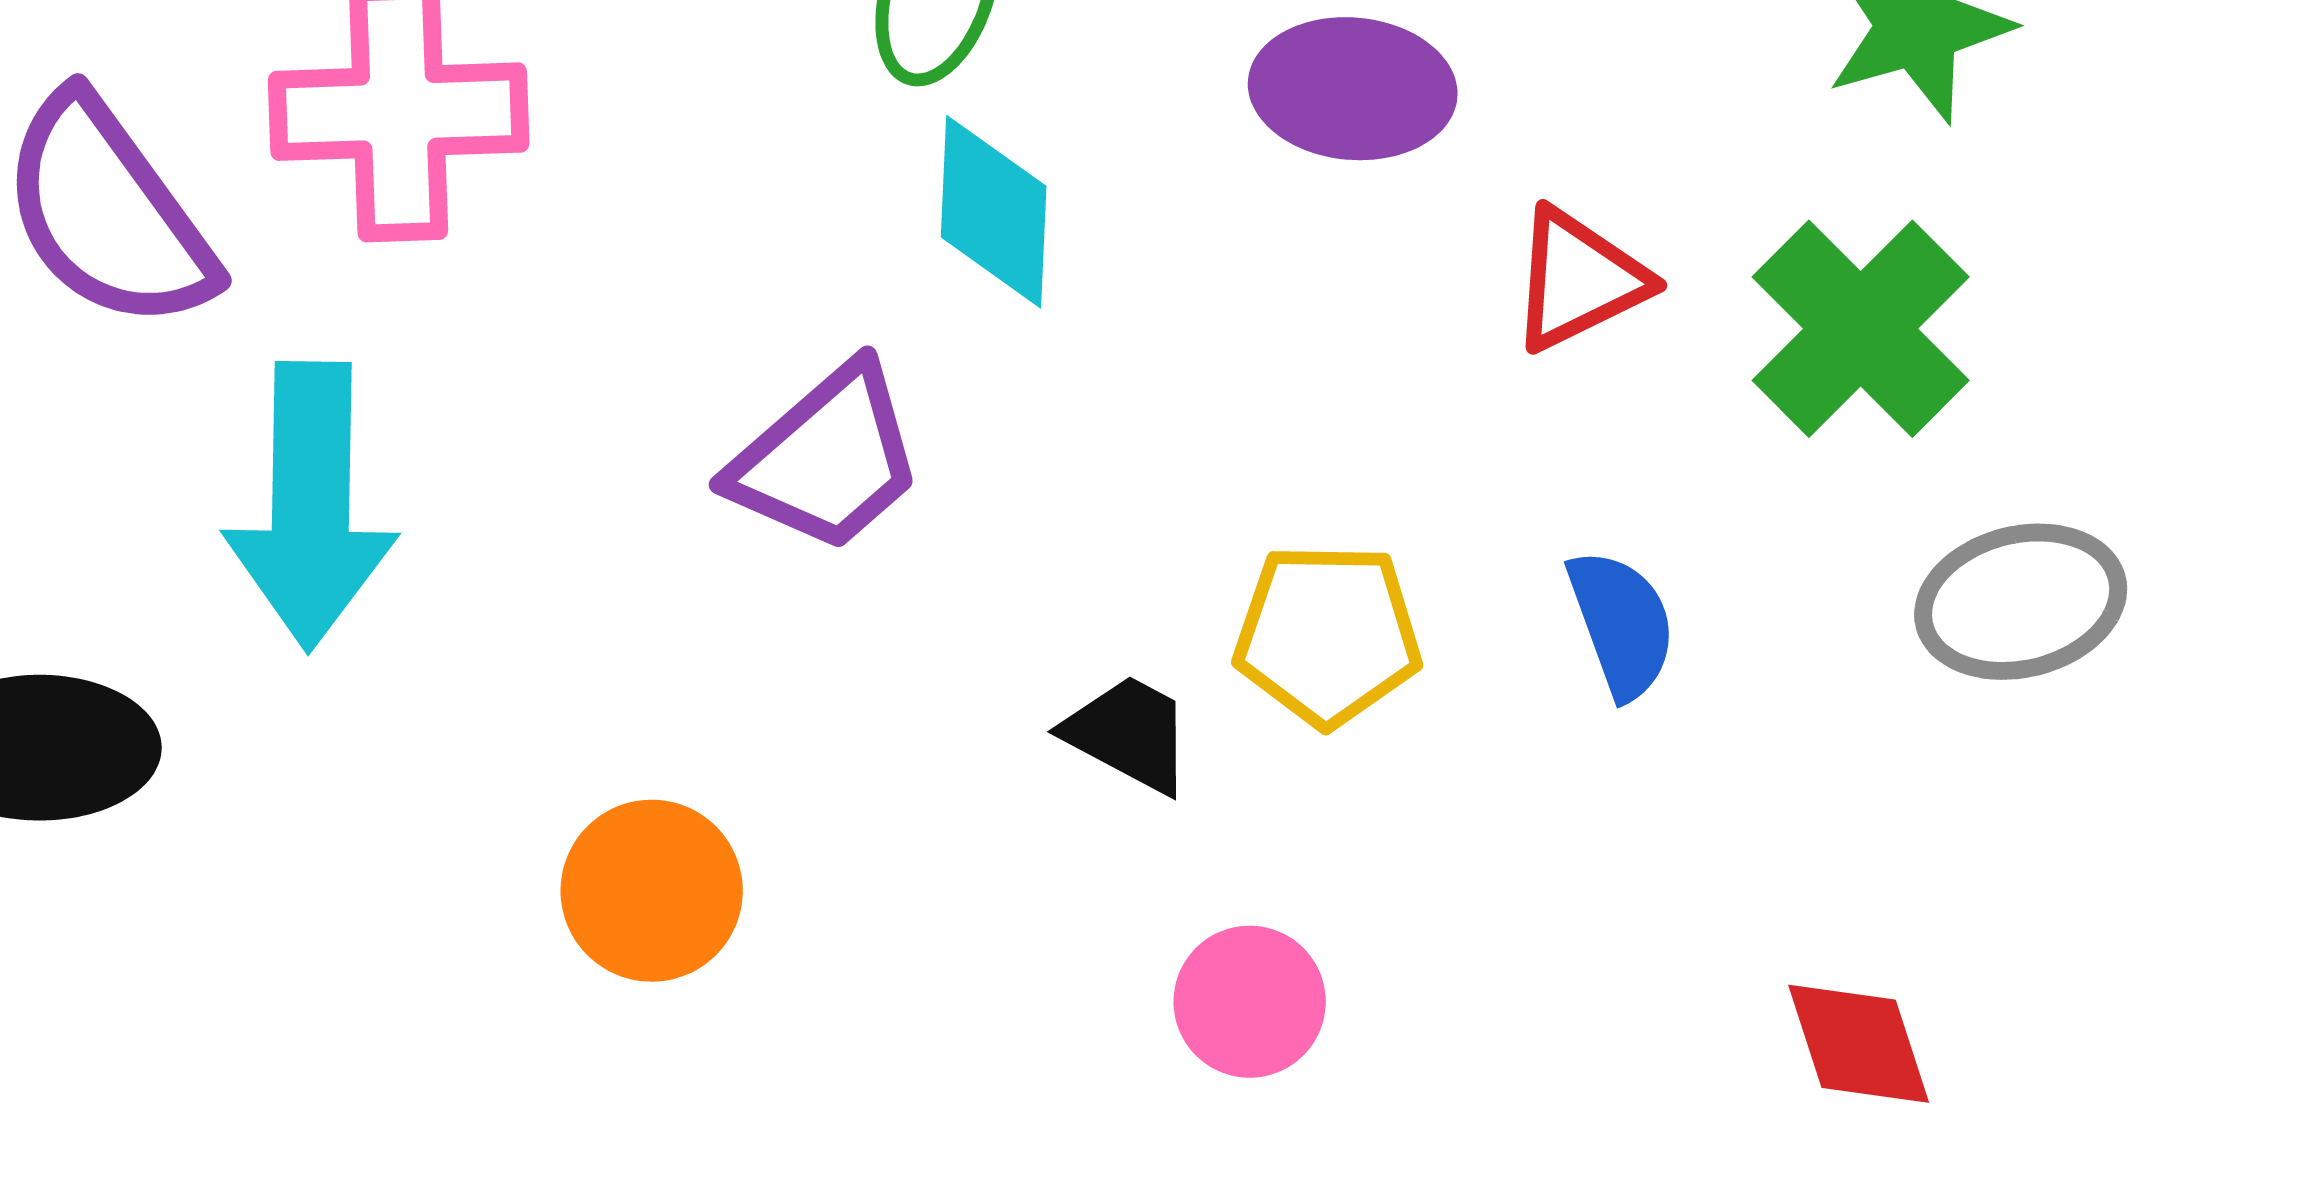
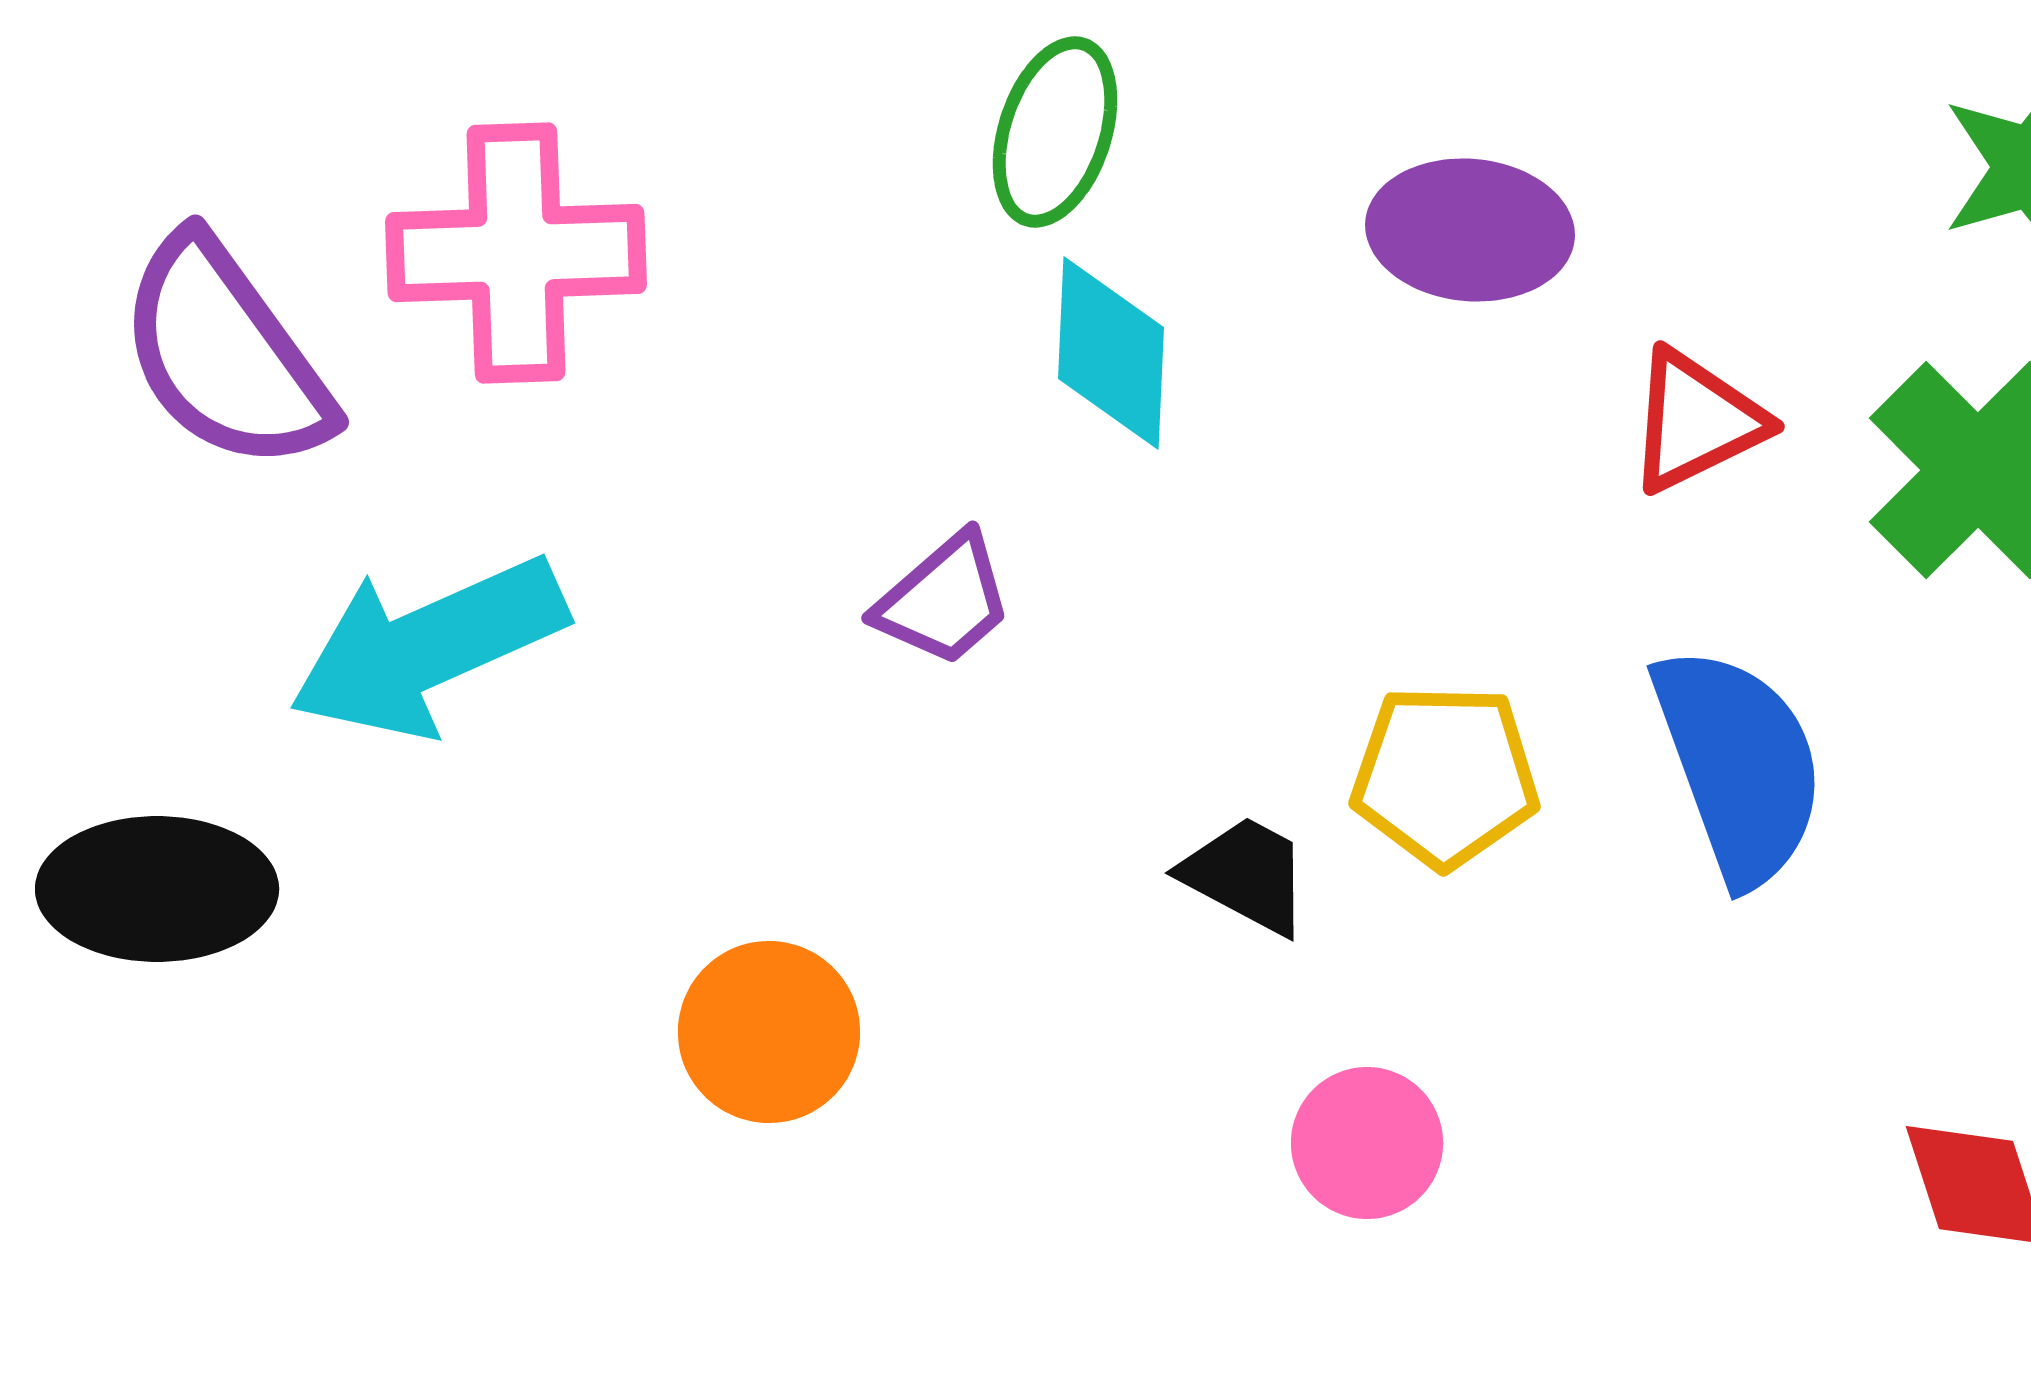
purple trapezoid: (827, 459) -> (944, 600), size x0.7
cyan arrow: (311, 506) -> (428, 647), turned 65
blue semicircle: (1622, 624) -> (1739, 765), size x1.6

